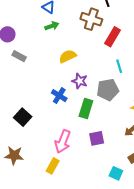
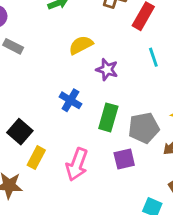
purple star: (80, 81) -> (107, 70), moved
gray pentagon: (108, 90) -> (144, 128), moved
yellow rectangle: (53, 166) -> (36, 158), moved

